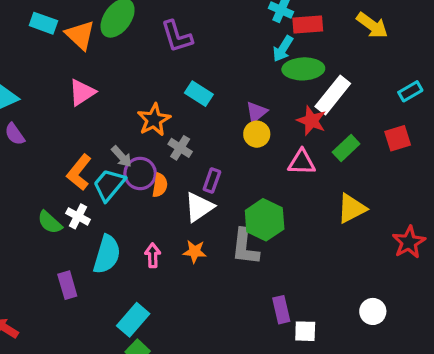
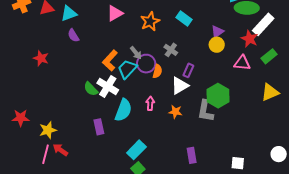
orange star: (154, 120) -> (150, 21), moved
white cross: (78, 216) -> (108, 87), size x1.5
pink arrow: (153, 255) -> (150, 103), moved
purple rectangle: (281, 310) -> (192, 155), moved

